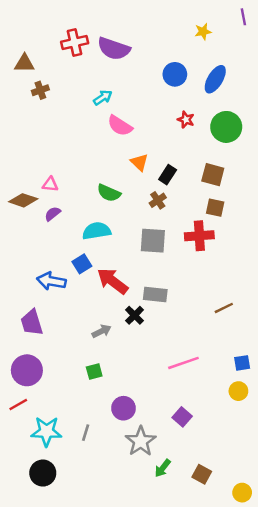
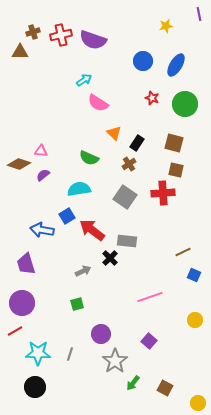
brown cross: (40, 90) -> (33, 32), moved
gray square: (153, 241) -> (125, 197), turned 30
blue square: (242, 363) -> (194, 275), moved, turned 32

